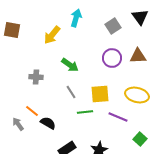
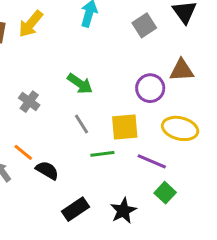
yellow arrow: (52, 35) -> (31, 24), moved
purple circle: (112, 58) -> (150, 88), moved
gray cross: (36, 77) -> (29, 102), turned 32
green square: (140, 139) -> (165, 193), moved

